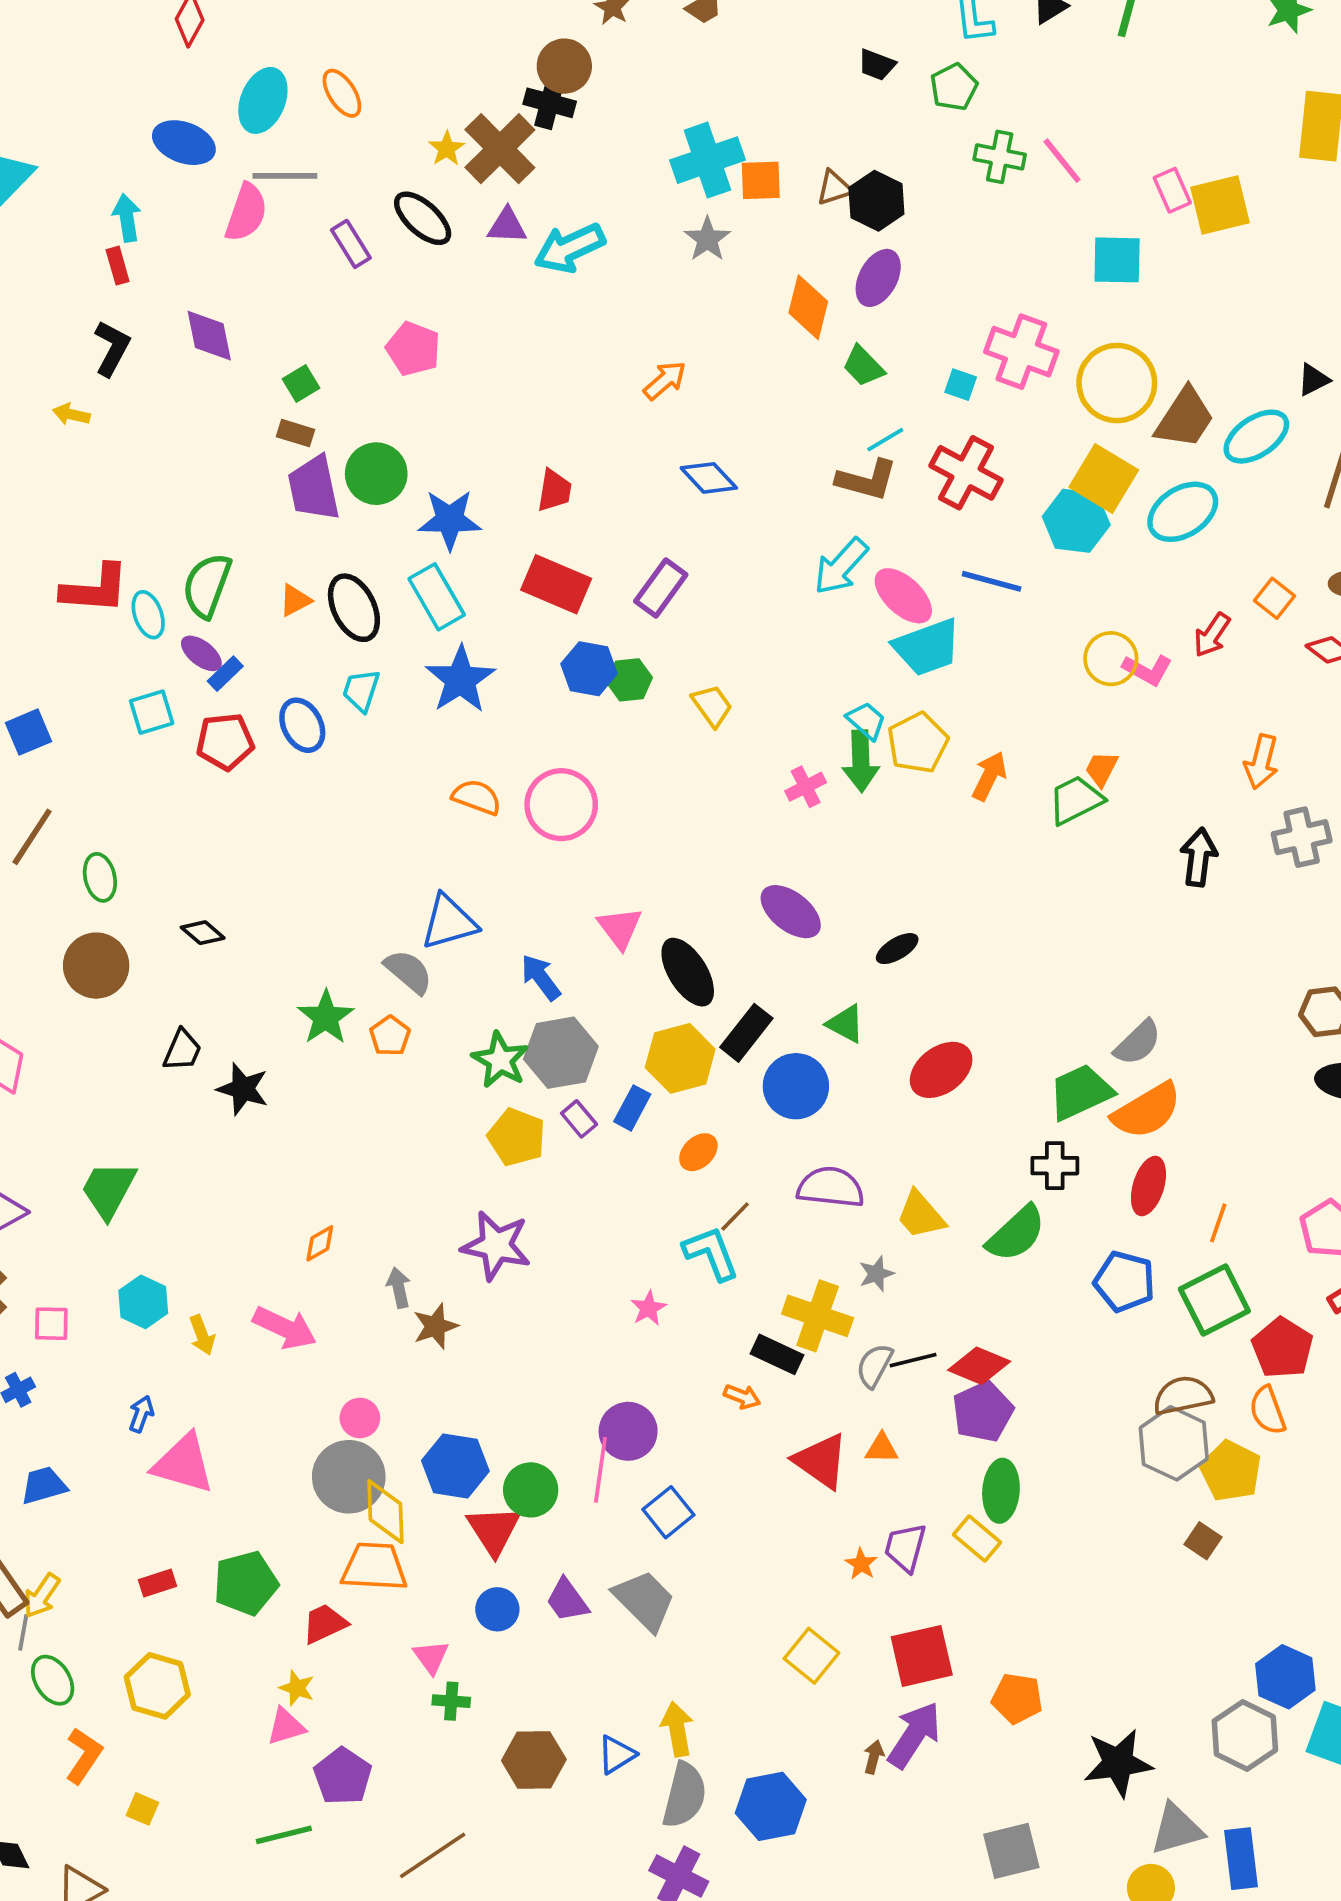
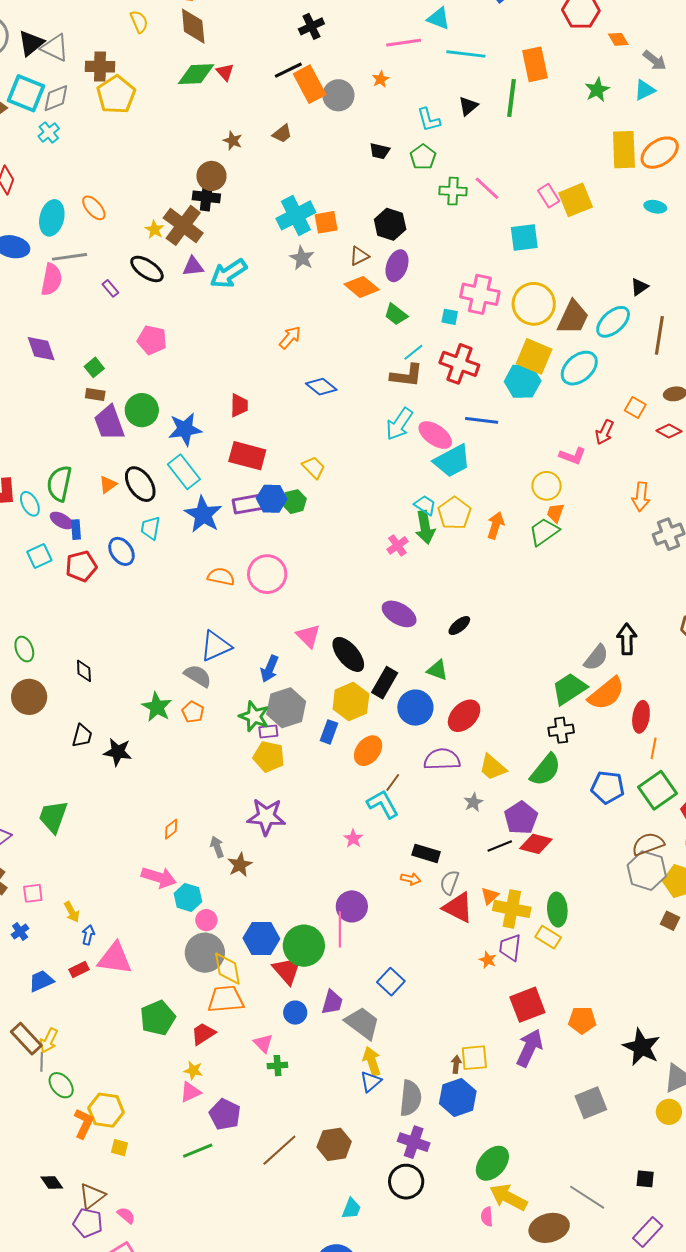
brown triangle: (834, 188) -> (359, 256), moved
purple rectangle: (351, 244) -> (110, 288), size x0.7
orange diamond: (808, 307) -> (362, 287), turned -56
purple rectangle: (661, 588) -> (248, 504), moved, turned 52
yellow circle: (1111, 659) -> (547, 486), moved
blue rectangle: (225, 674) -> (76, 530), turned -42
yellow trapezoid: (712, 706) -> (314, 467), moved
black arrow: (1199, 857) -> (627, 639), moved
black diamond: (203, 933) -> (84, 671), turned 55
blue arrow: (541, 977) -> (270, 669), turned -112
red ellipse: (941, 1070) -> (464, 716), moved
purple rectangle: (579, 1119) -> (268, 731), moved, turned -48
orange ellipse: (698, 1152) -> (368, 751), size x1.4
red ellipse: (1148, 1186) -> (641, 717), moved
cyan hexagon: (143, 1302) -> (188, 897), moved
yellow cross: (818, 1316) -> (512, 909), moved
yellow arrow: (202, 1335) -> (72, 912), moved
gray semicircle: (874, 1366) -> (449, 882), moved
purple pentagon: (983, 1412) -> (521, 818), moved
orange triangle: (882, 1448) -> (490, 896), turned -36
green circle: (531, 1490) -> (304, 946), size x1.4
blue square: (668, 1512) -> (391, 982), moved
red rectangle: (157, 1583) -> (79, 970), moved
purple trapezoid: (567, 1600) -> (332, 1002), turned -120
gray trapezoid: (644, 1600) -> (362, 1023), moved
yellow square: (811, 1656) -> (474, 1058), moved, turned -36
yellow hexagon: (157, 1686) -> (106, 1110), moved
yellow arrow: (677, 1729) -> (372, 1061), moved
brown arrow: (874, 1757) -> (456, 1064), moved
brown hexagon: (534, 1760) -> (334, 1144), moved
black star: (1118, 1763) -> (642, 1047), turned -30

